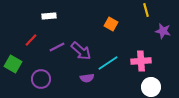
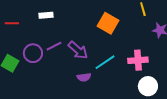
orange square: (111, 24) -> (108, 23), size x1.5
red line: (31, 40) -> (12, 23), moved, turned 48
purple circle: (41, 79) -> (33, 53), moved

